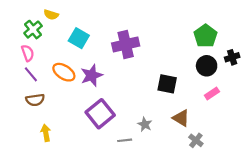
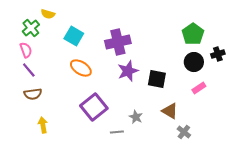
orange ellipse: (64, 72) -> (81, 68), moved
purple star: (92, 75) -> (128, 71), moved

